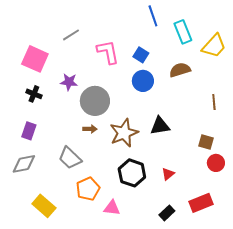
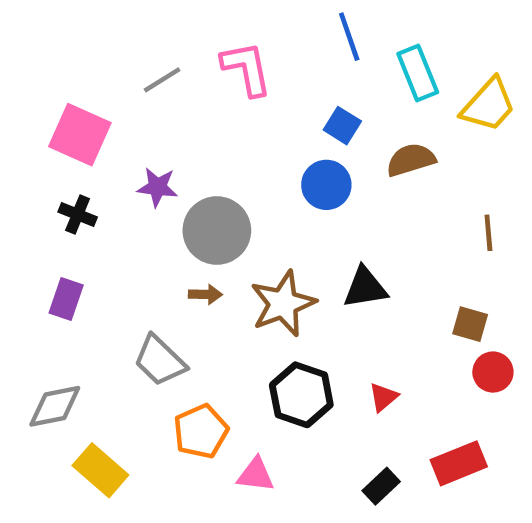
pink L-shape: (108, 52) -> (246, 68), moved
blue square: (141, 55) -> (342, 126), moved
gray diamond: (24, 164) -> (55, 406), moved

